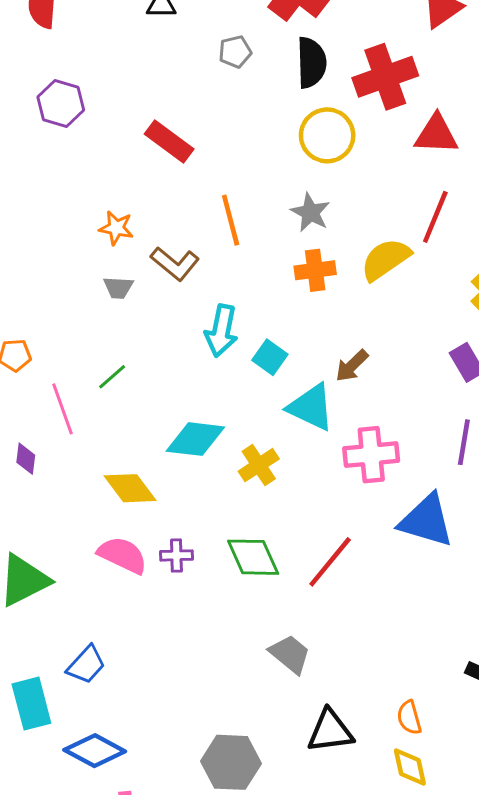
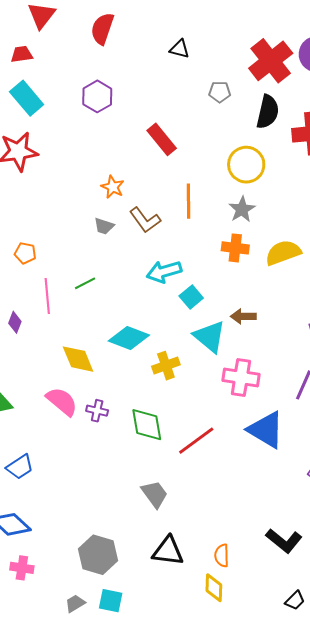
yellow circle: (327, 135) -> (246, 165), moved
cyan arrow: (221, 331) -> (164, 272), turned 48
brown arrow: (352, 366) -> (243, 316), turned 30

